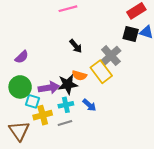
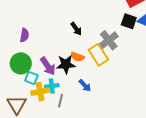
purple semicircle: (22, 57) -> (24, 35), turned -40
purple arrow: (49, 88) -> (48, 66), turned 60
cyan cross: (66, 105) -> (52, 86), moved
gray line: (65, 123) -> (61, 101), turned -64

